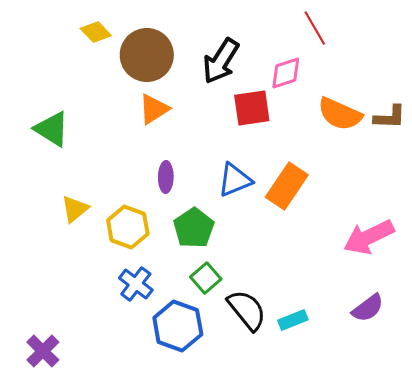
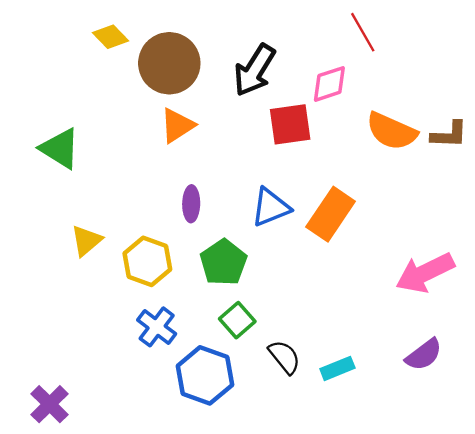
black semicircle: (247, 310) -> (284, 357), size x0.7

